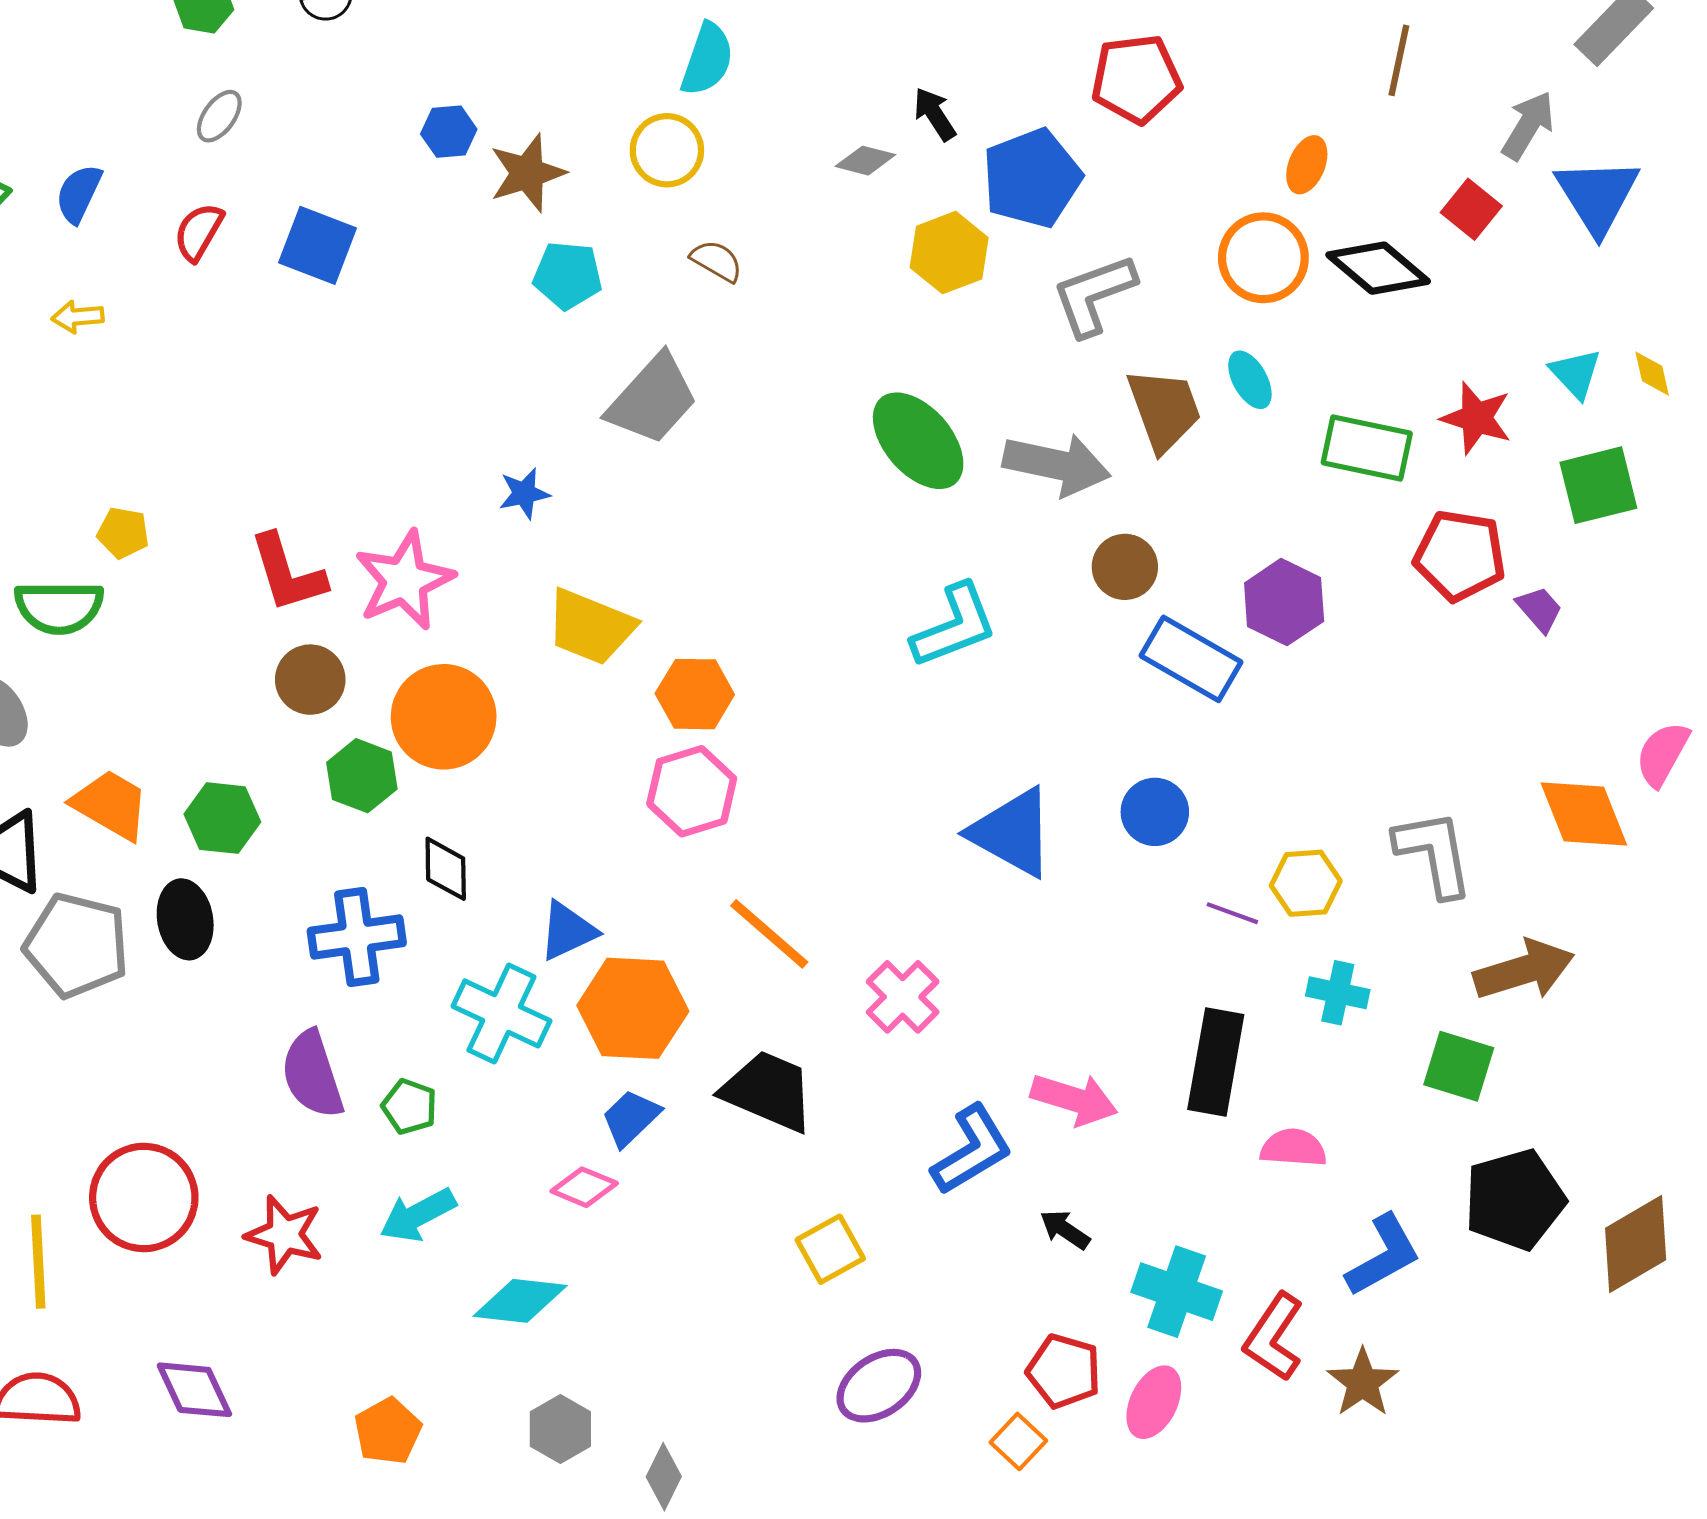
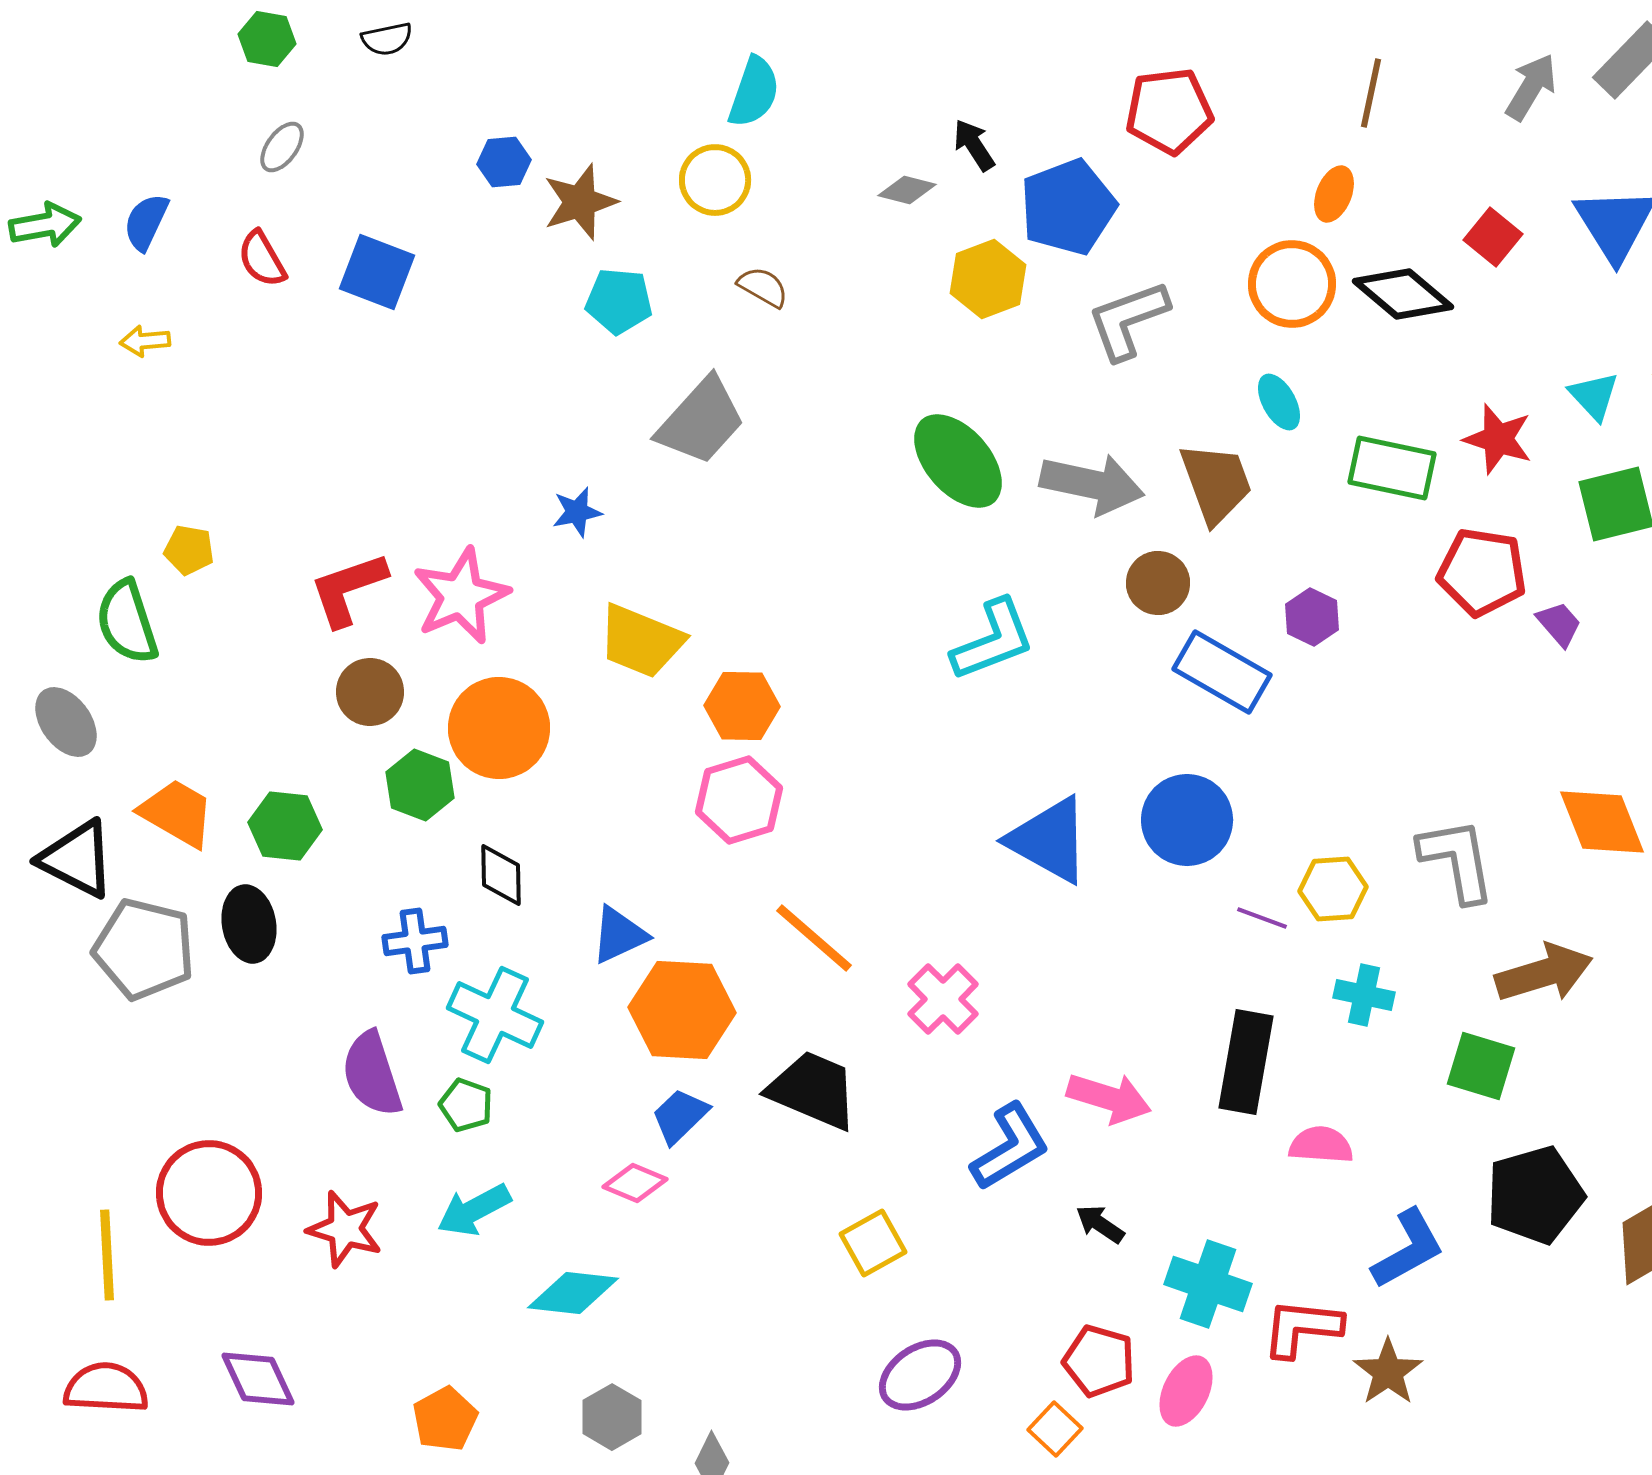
brown line: (1399, 60) -> (1371, 93), moved
gray arrow: (1528, 125) -> (1531, 87), moved
red semicircle: (199, 232) -> (262, 259), turned -60
brown trapezoid: (1164, 410) -> (1216, 483), moved
red L-shape: (287, 573) -> (348, 589), turned 88
purple hexagon: (1284, 602) -> (1312, 617), size x0.7
green semicircle: (59, 607) -> (127, 622), turned 72
blue circle: (1155, 812) -> (1187, 820), size x1.4
blue cross: (357, 937) -> (415, 941), size x0.7
cyan cross: (501, 1013) -> (495, 1015), moved
red L-shape: (1274, 1337) -> (1302, 1328), turned 62

